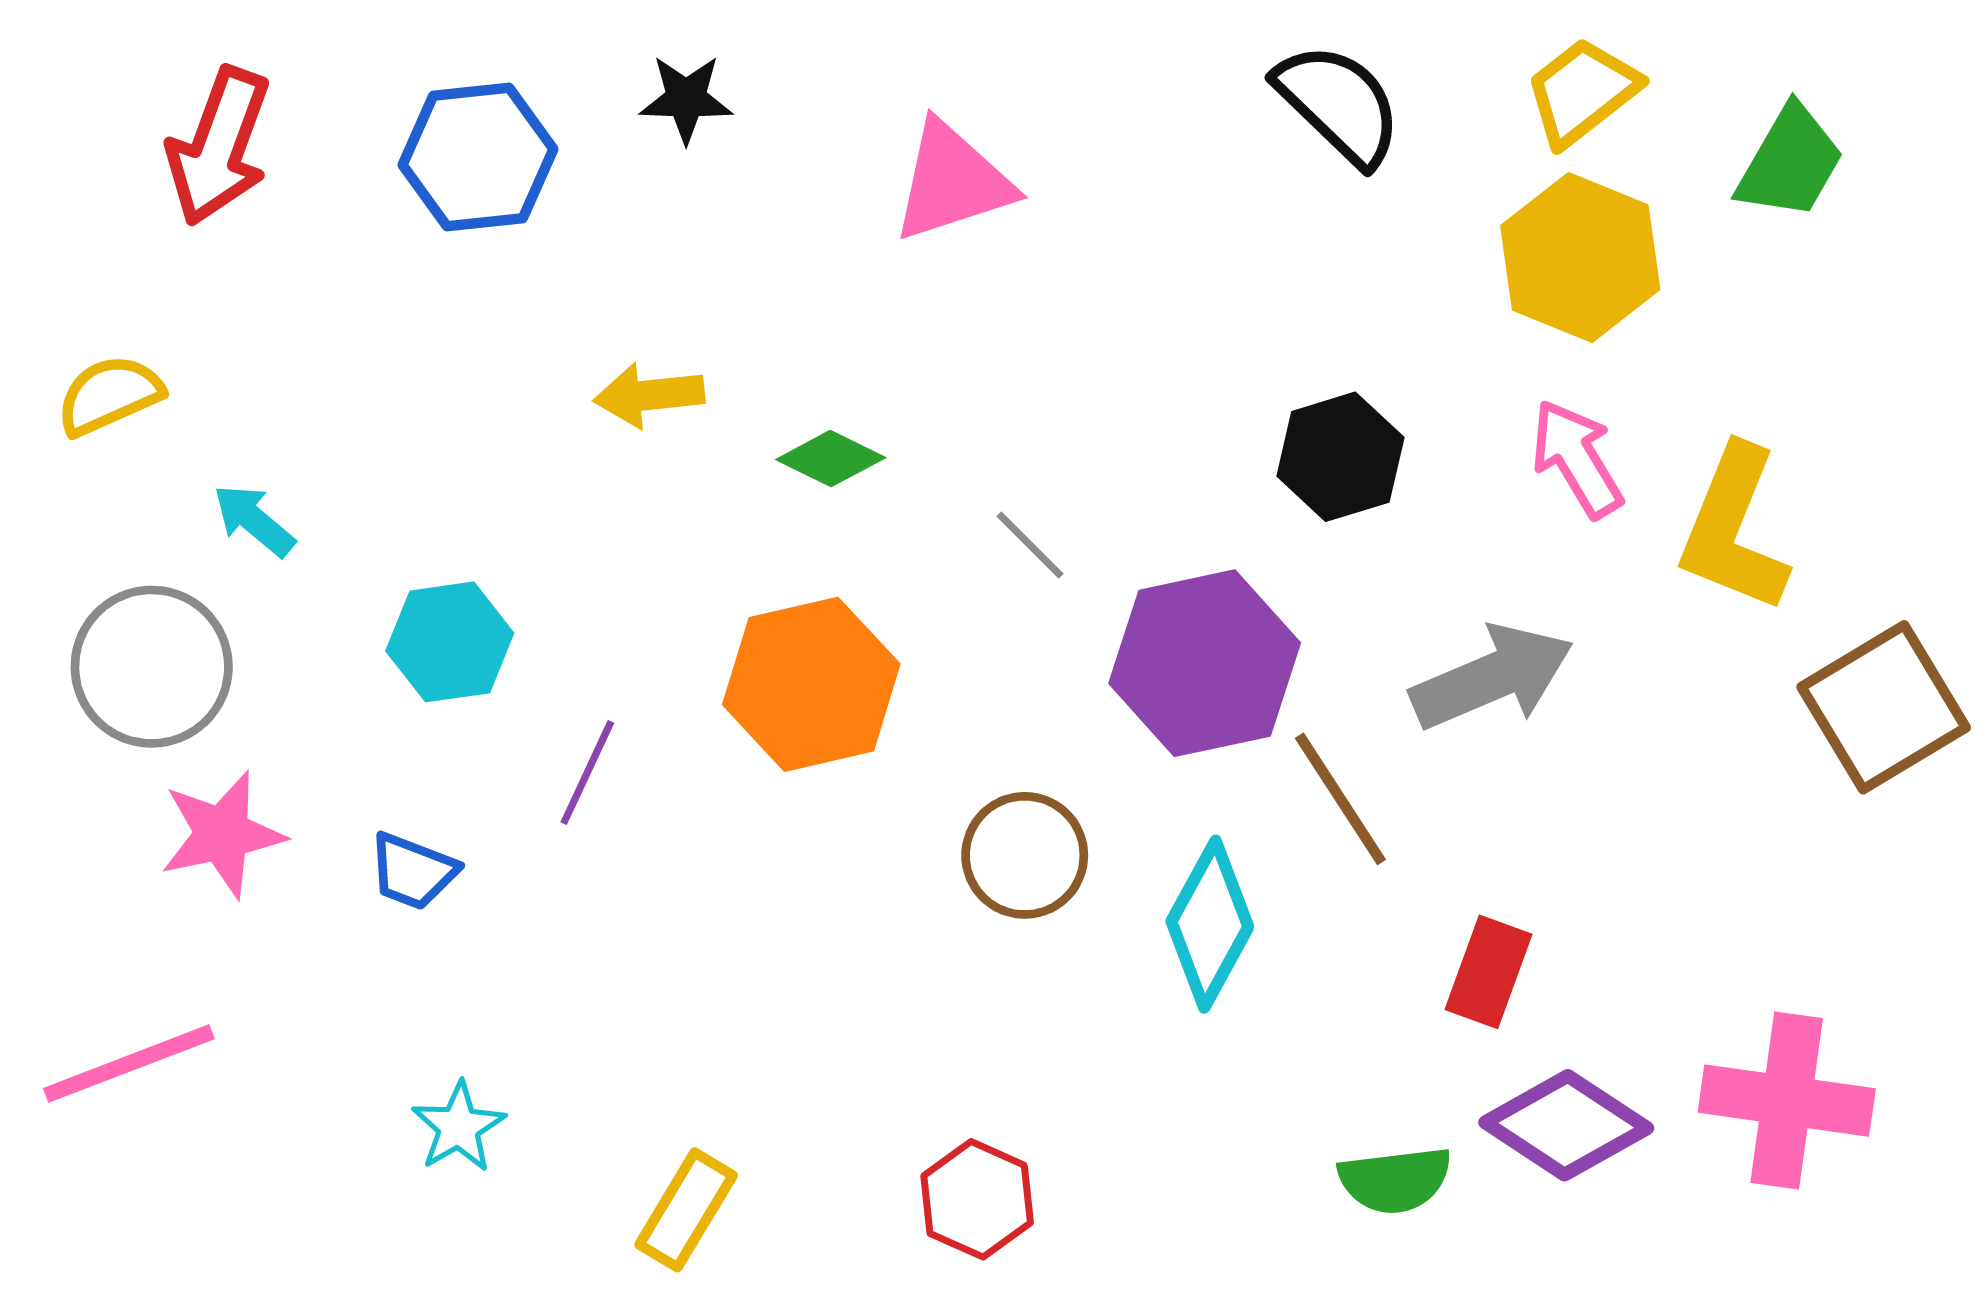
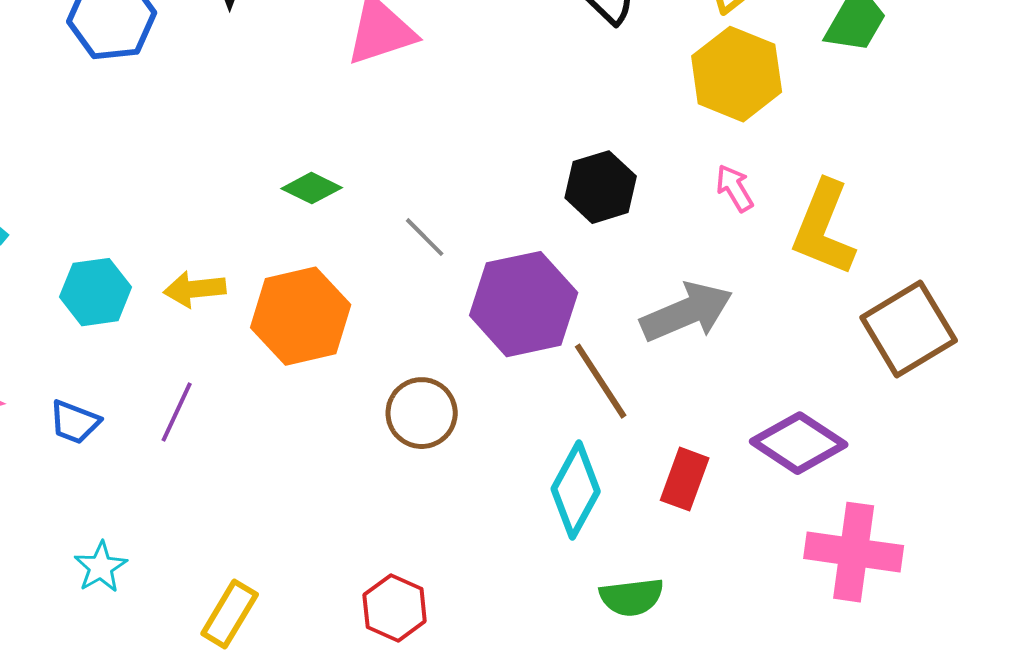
yellow arrow: (649, 395) -> (195, 289), moved
pink arrow: (1577, 459) -> (735, 188), size x0.7
purple line: (587, 773) -> (177, 412), moved
cyan diamond: (1210, 924) -> (576, 490), moved
purple diamond: (1566, 1125) -> (799, 443), moved

